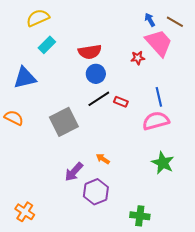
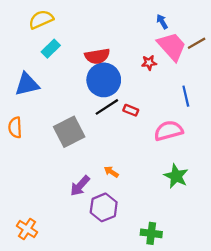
brown line: (175, 22) -> (197, 43), moved, turned -60
blue circle: (96, 74) -> (104, 80), size x1.6
blue line: (159, 97) -> (186, 96), moved
orange semicircle: (14, 118) -> (15, 127), turned -120

